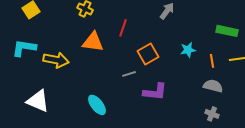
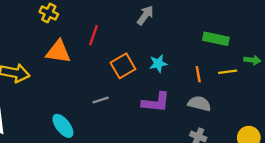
cyan star: (188, 50) -> (158, 64), moved
gray line: (129, 74) -> (101, 100), moved
purple L-shape: (155, 92) -> (156, 102), moved

